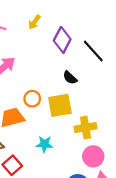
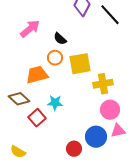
black semicircle: (70, 78) -> (60, 39), moved
cyan star: (44, 144) -> (55, 103), moved

